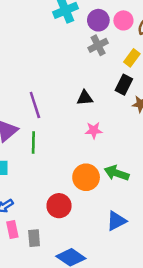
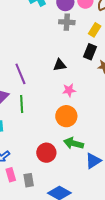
gray cross: (98, 45) -> (67, 22), turned 35
green arrow: (117, 173) -> (74, 143), moved
orange circle: (86, 177) -> (66, 116), moved

